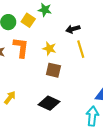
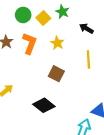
black arrow: (73, 29) -> (86, 28), moved, turned 32
yellow star: (49, 49) -> (57, 43), moved

